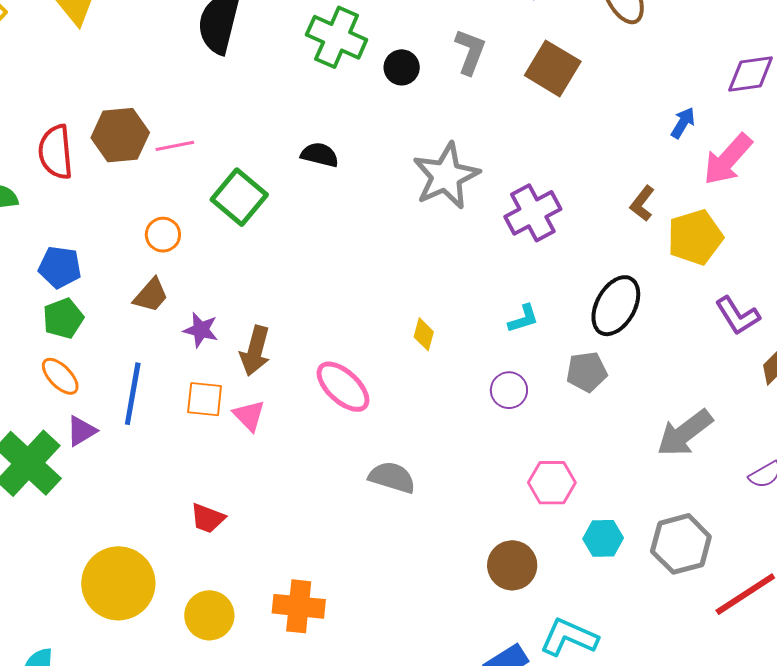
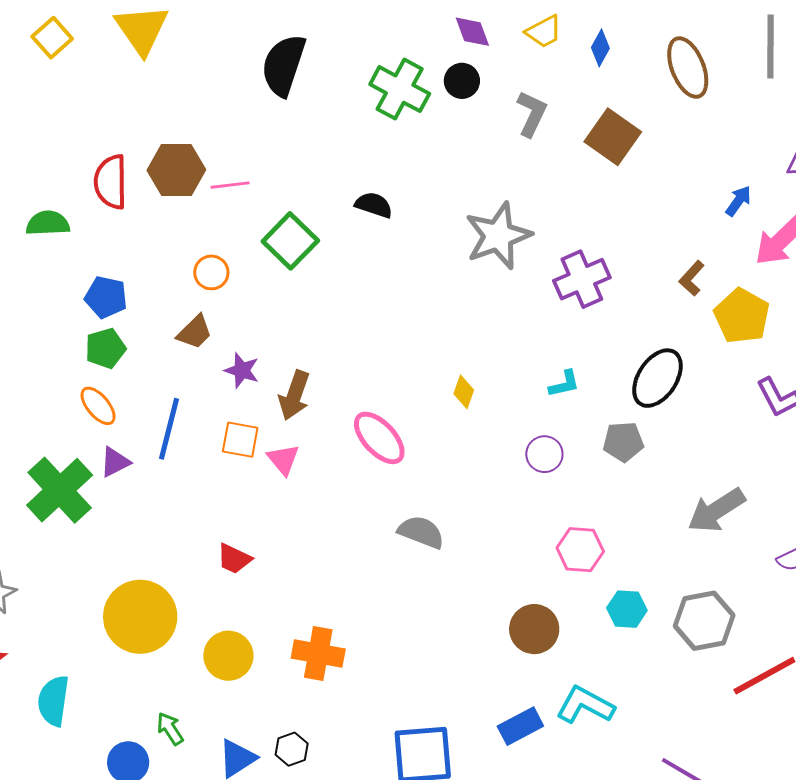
black circle: (402, 67) -> (462, 81), moved
yellow pentagon: (695, 237) -> (742, 316), turned -30

